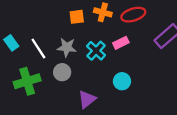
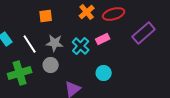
orange cross: (103, 12) -> (87, 12), turned 35
orange square: (77, 17) -> (46, 16), moved

